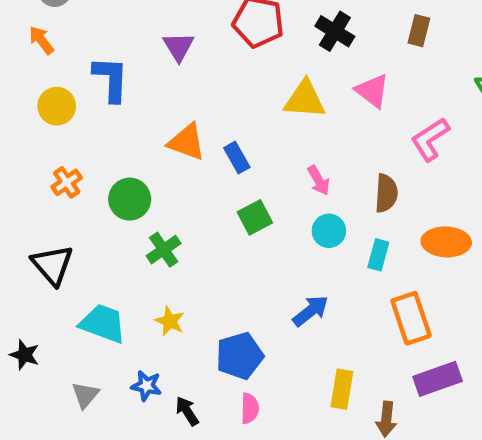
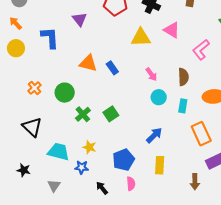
yellow circle: (57, 106) -> (16, 48), moved
green square: (255, 217) -> (111, 114), moved
blue star: (146, 386) -> (82, 167), moved
yellow rectangle: (342, 389) -> (160, 165), moved

